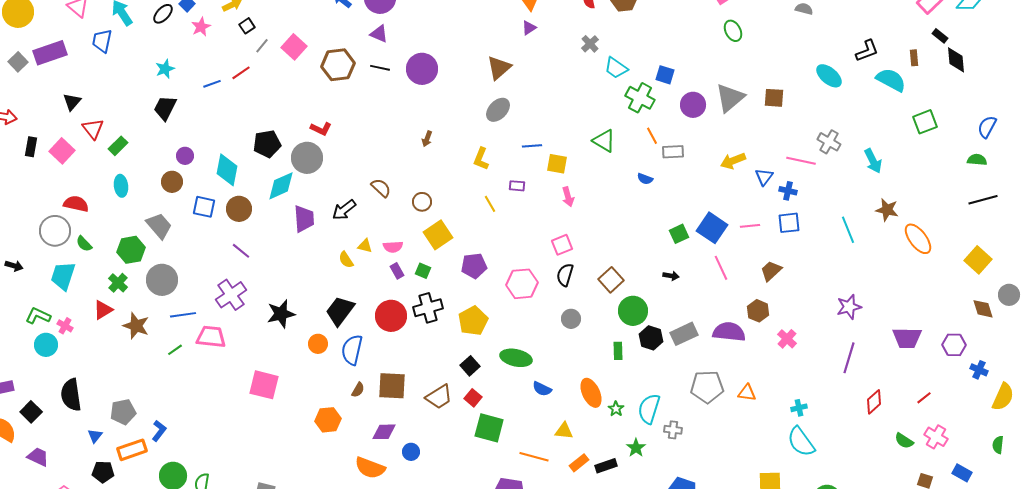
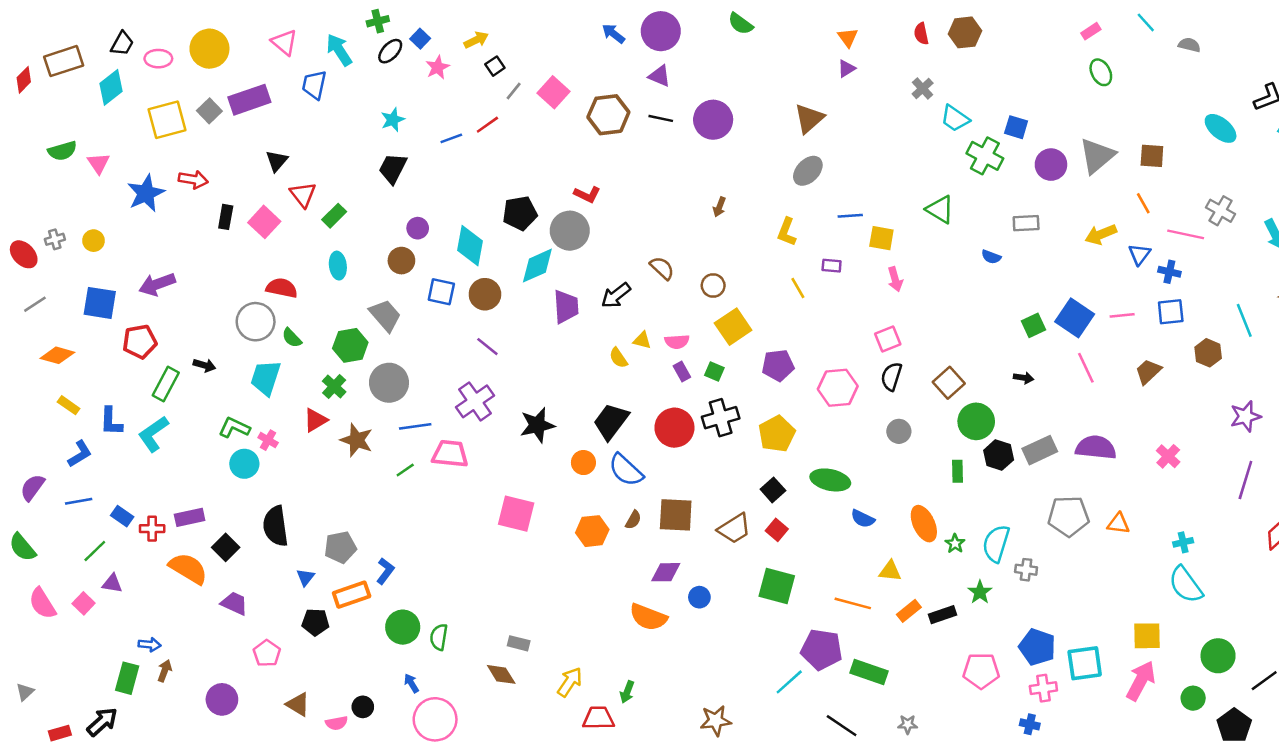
orange line: (652, 136) -> (1143, 203), moved
brown hexagon: (758, 311) -> (1208, 353), moved
blue semicircle: (352, 350) -> (626, 470), turned -60
orange hexagon: (328, 420) -> (592, 531), moved
green square: (489, 428) -> (777, 586), moved

